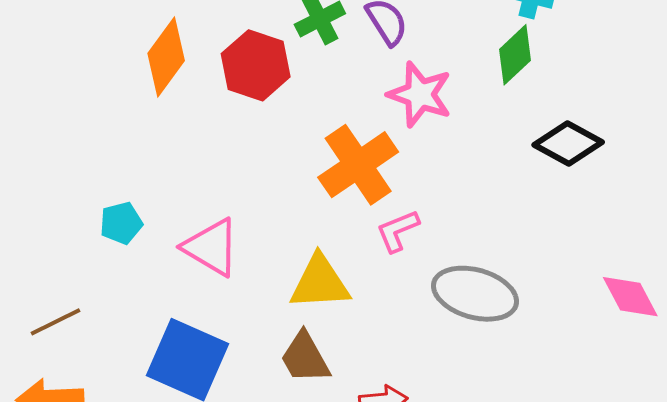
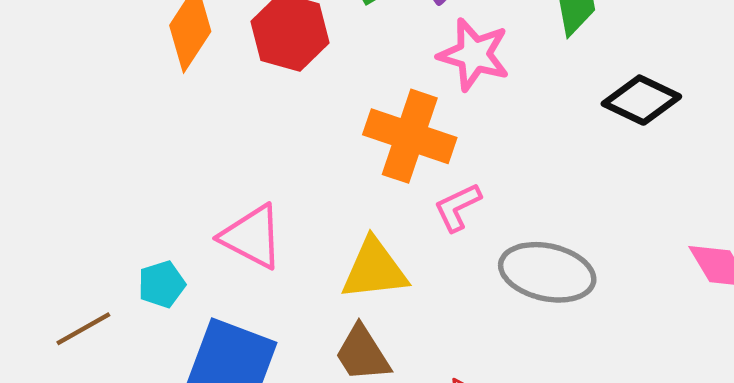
orange cross: (358, 165) -> (410, 136), turned -34
cyan pentagon: (121, 223) -> (162, 284), moved

